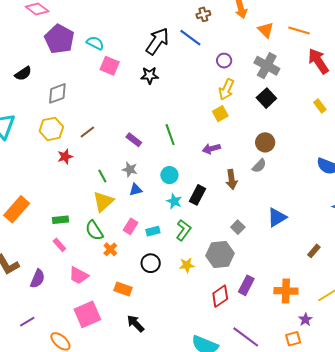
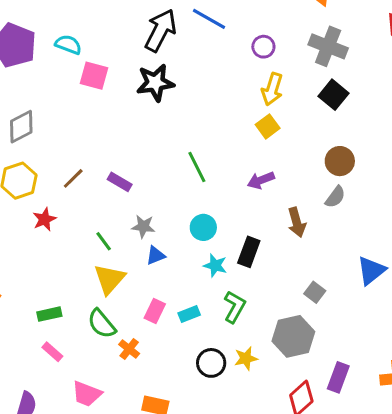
black star: (150, 75) -> (155, 83), size x1.4
purple rectangle: (134, 140) -> (120, 182), moved
black circle: (151, 263) -> (211, 363), moved

